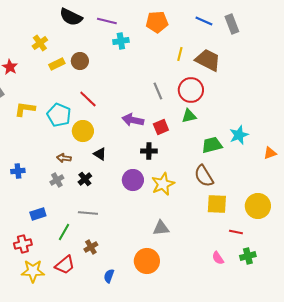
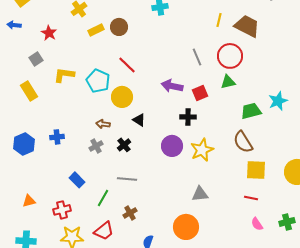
blue rectangle: (38, 214) -> (77, 180), turned 63
red line: (236, 232) -> (251, 198), moved

